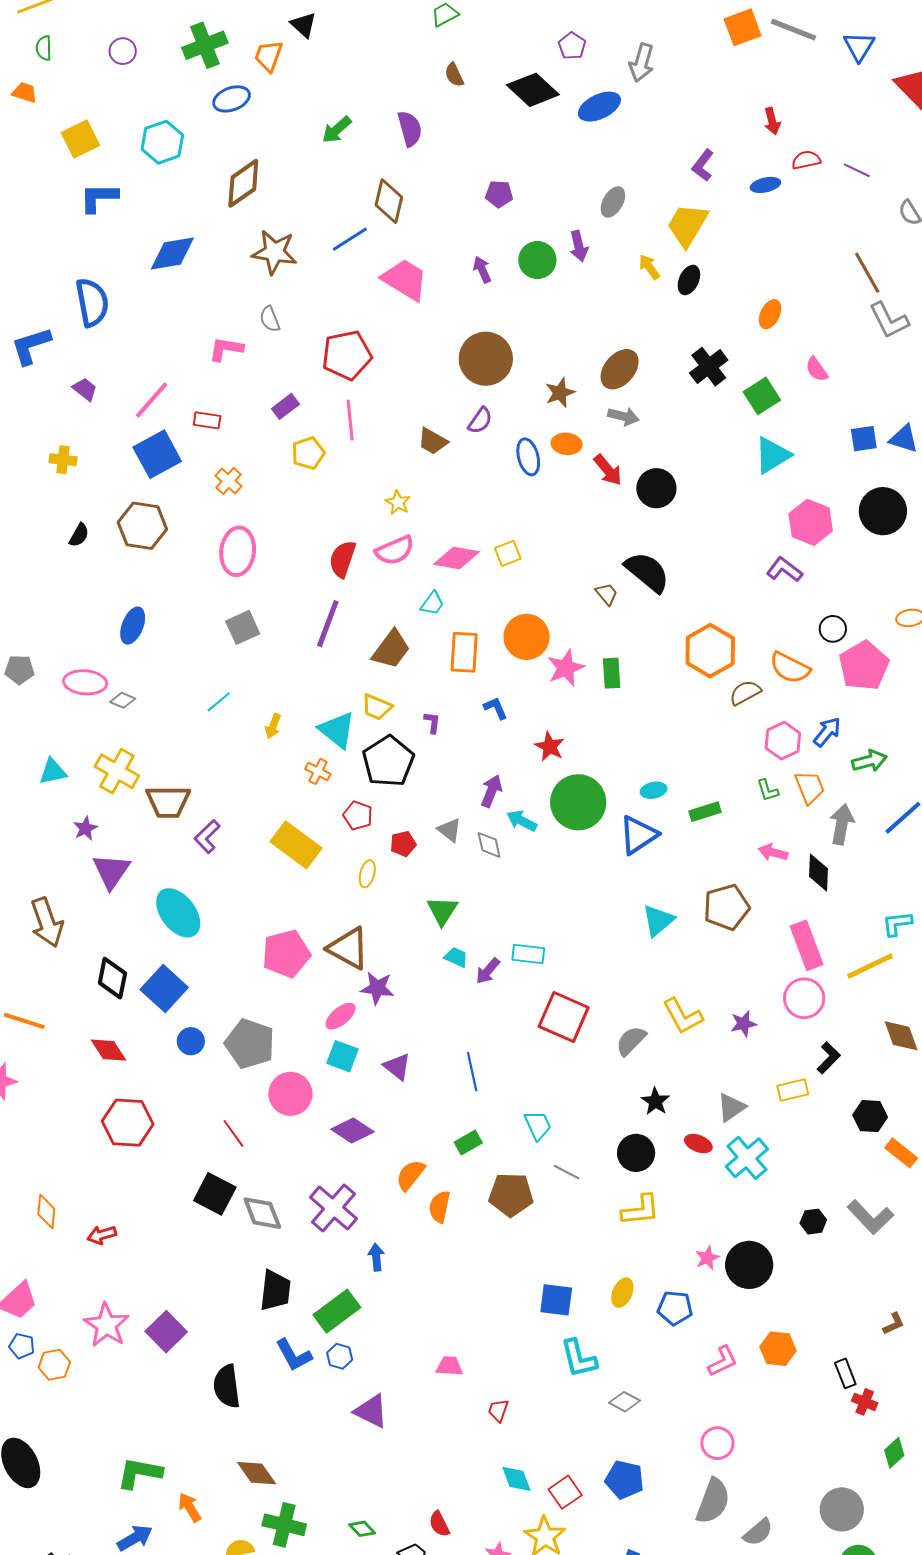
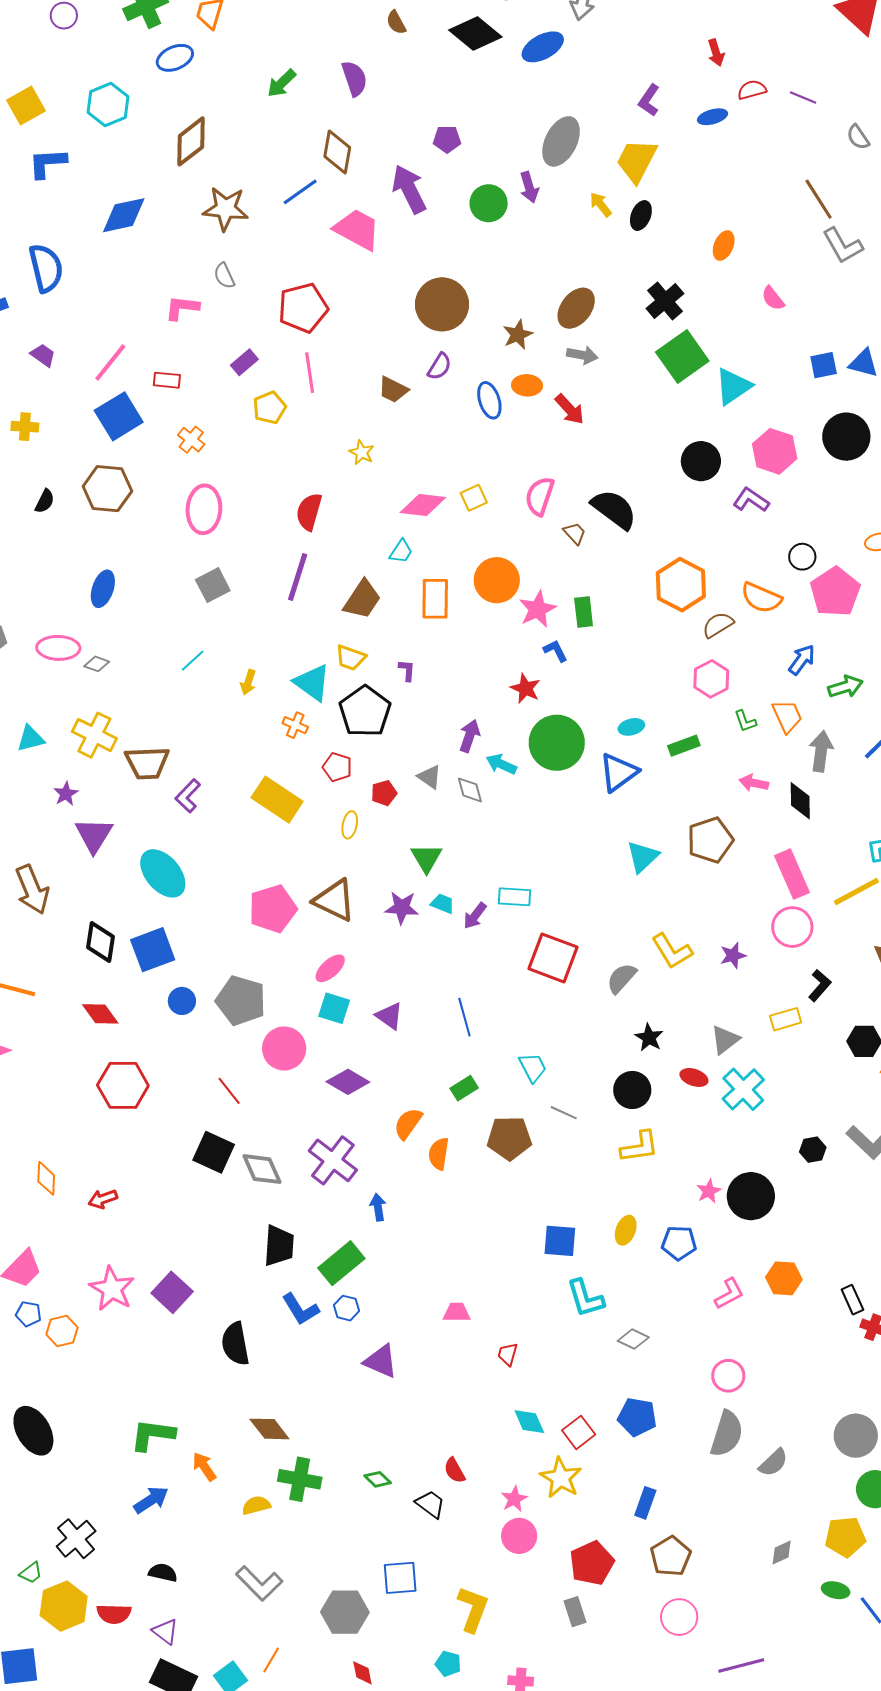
gray ellipse: (613, 202) -> (561, 141), size x1.6
purple arrow: (482, 270) -> (409, 189), moved, size x1.8
green square: (762, 396) -> (682, 357), moved, size x1.4
black circle: (656, 488) -> (701, 461), moved
pink semicircle: (395, 550) -> (540, 496), moved, turned 135
blue L-shape: (496, 708) -> (555, 651), moved
pink hexagon: (783, 741) -> (711, 679), moved
purple star: (377, 988) -> (402, 908), moved
blue square: (164, 989) -> (153, 950), turned 30

